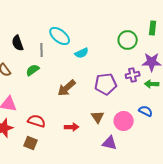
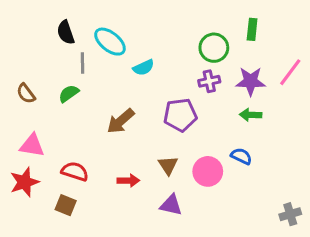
black semicircle: (18, 43) -> (66, 32), moved
purple cross: (133, 75) -> (209, 81), moved
purple triangle: (110, 143) -> (171, 205), moved

